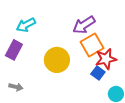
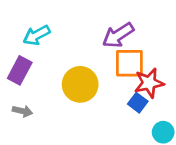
orange square: (92, 45) -> (129, 63), turned 30
gray arrow: (16, 87) -> (22, 111), moved

